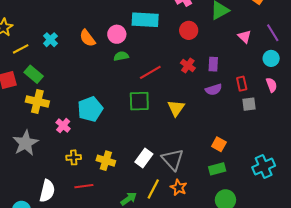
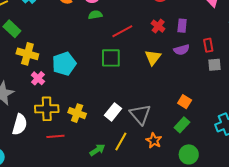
yellow cross: (37, 102) -> (27, 54), moved
yellow triangle: (176, 108) -> (153, 57), moved
yellow cross: (74, 157) -> (47, 109), size x1.6
green rectangle: (217, 169) -> (182, 125), turned -35
orange star: (179, 188) -> (154, 141), moved
white semicircle: (47, 191) -> (20, 124), moved

